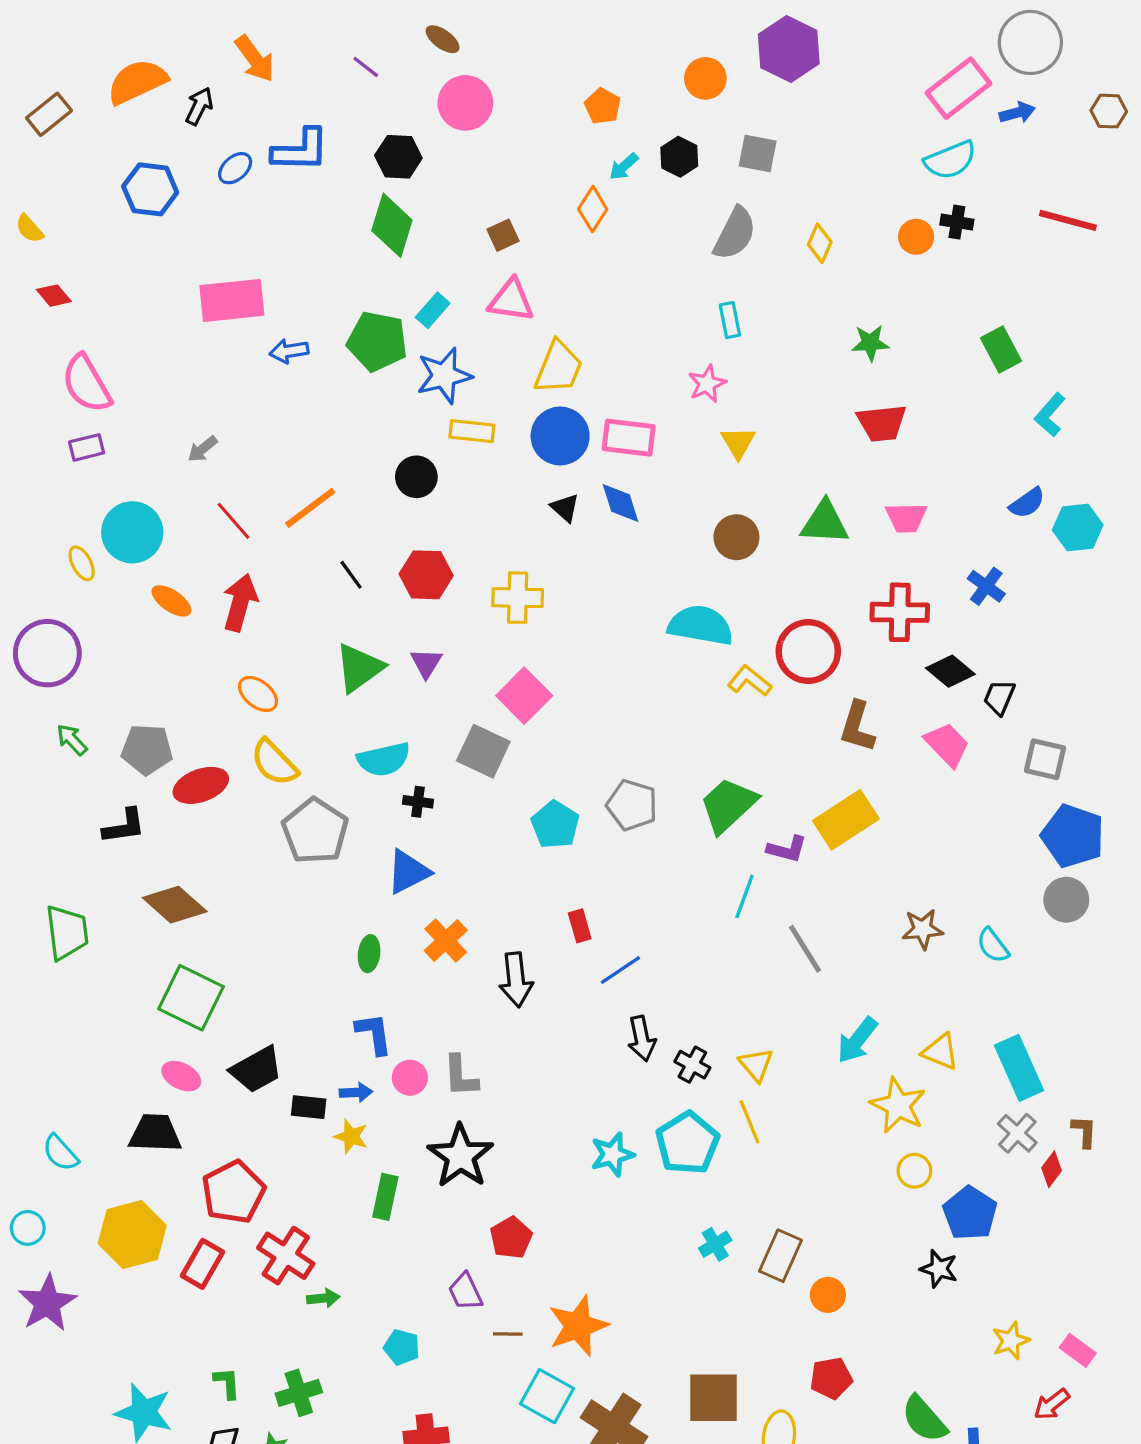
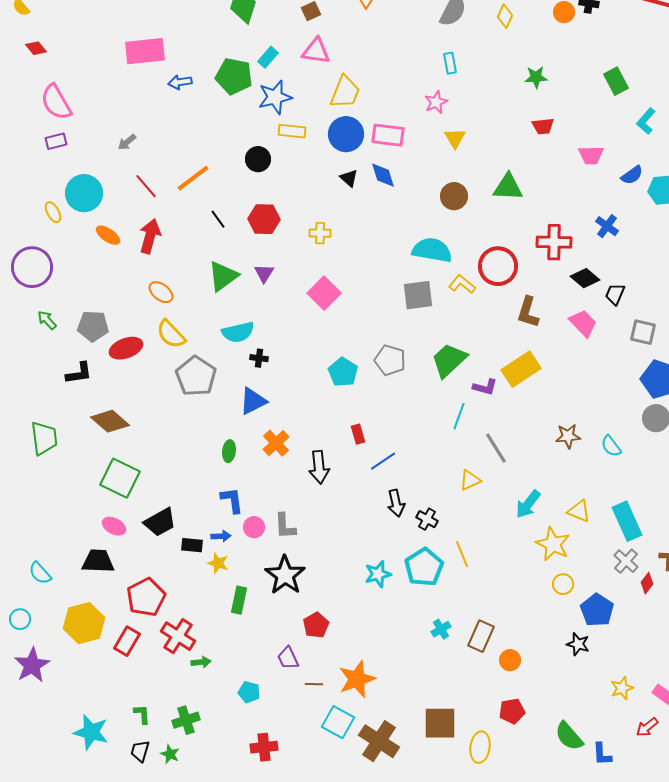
red trapezoid: (882, 423) -> (543, 126), size x0.7
pink trapezoid: (906, 518) -> (591, 155), moved
yellow cross: (518, 598) -> (320, 233), size x0.7
gray square: (483, 751) -> (418, 295), moved, turned -32
yellow triangle: (756, 1065) -> (470, 480), moved, turned 45

